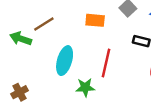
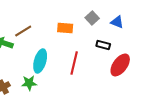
green star: (85, 87) -> (29, 83), moved

